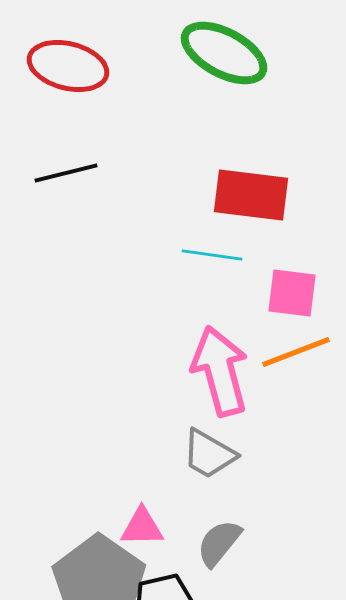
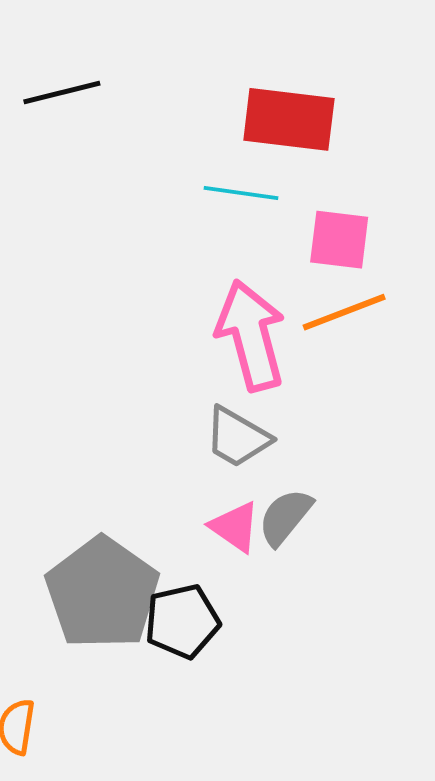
pink triangle: (142, 527) -> (235, 527), moved, turned 36
gray semicircle: (219, 543) -> (285, 517), moved

